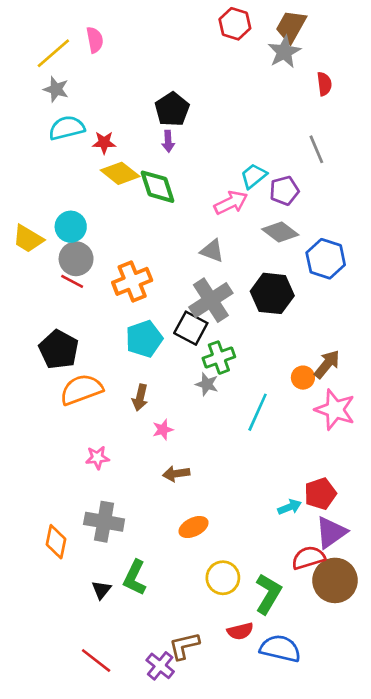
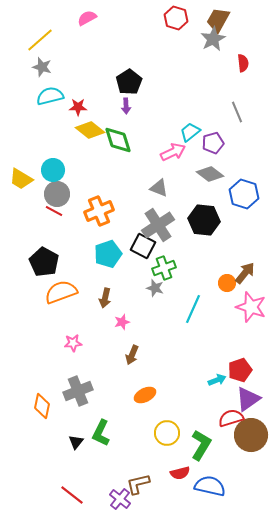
pink semicircle: (95, 40) -> (87, 18), moved, turned -108
brown arrow: (176, 474) -> (132, 355), turned -60
gray cross: (104, 522) -> (78, 391), turned -32

